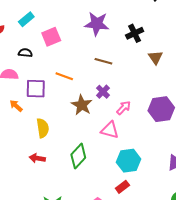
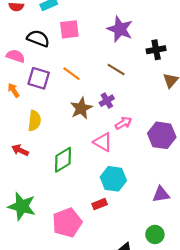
black semicircle: (25, 53) -> (38, 38), size x1.5

